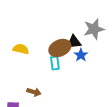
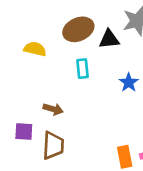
brown ellipse: (60, 48) -> (78, 29), moved
blue star: (81, 55) -> (129, 83), moved

